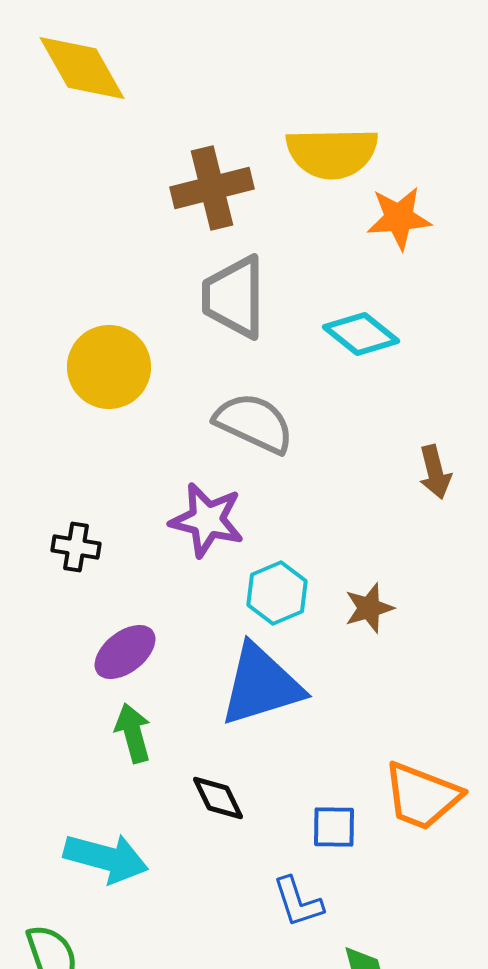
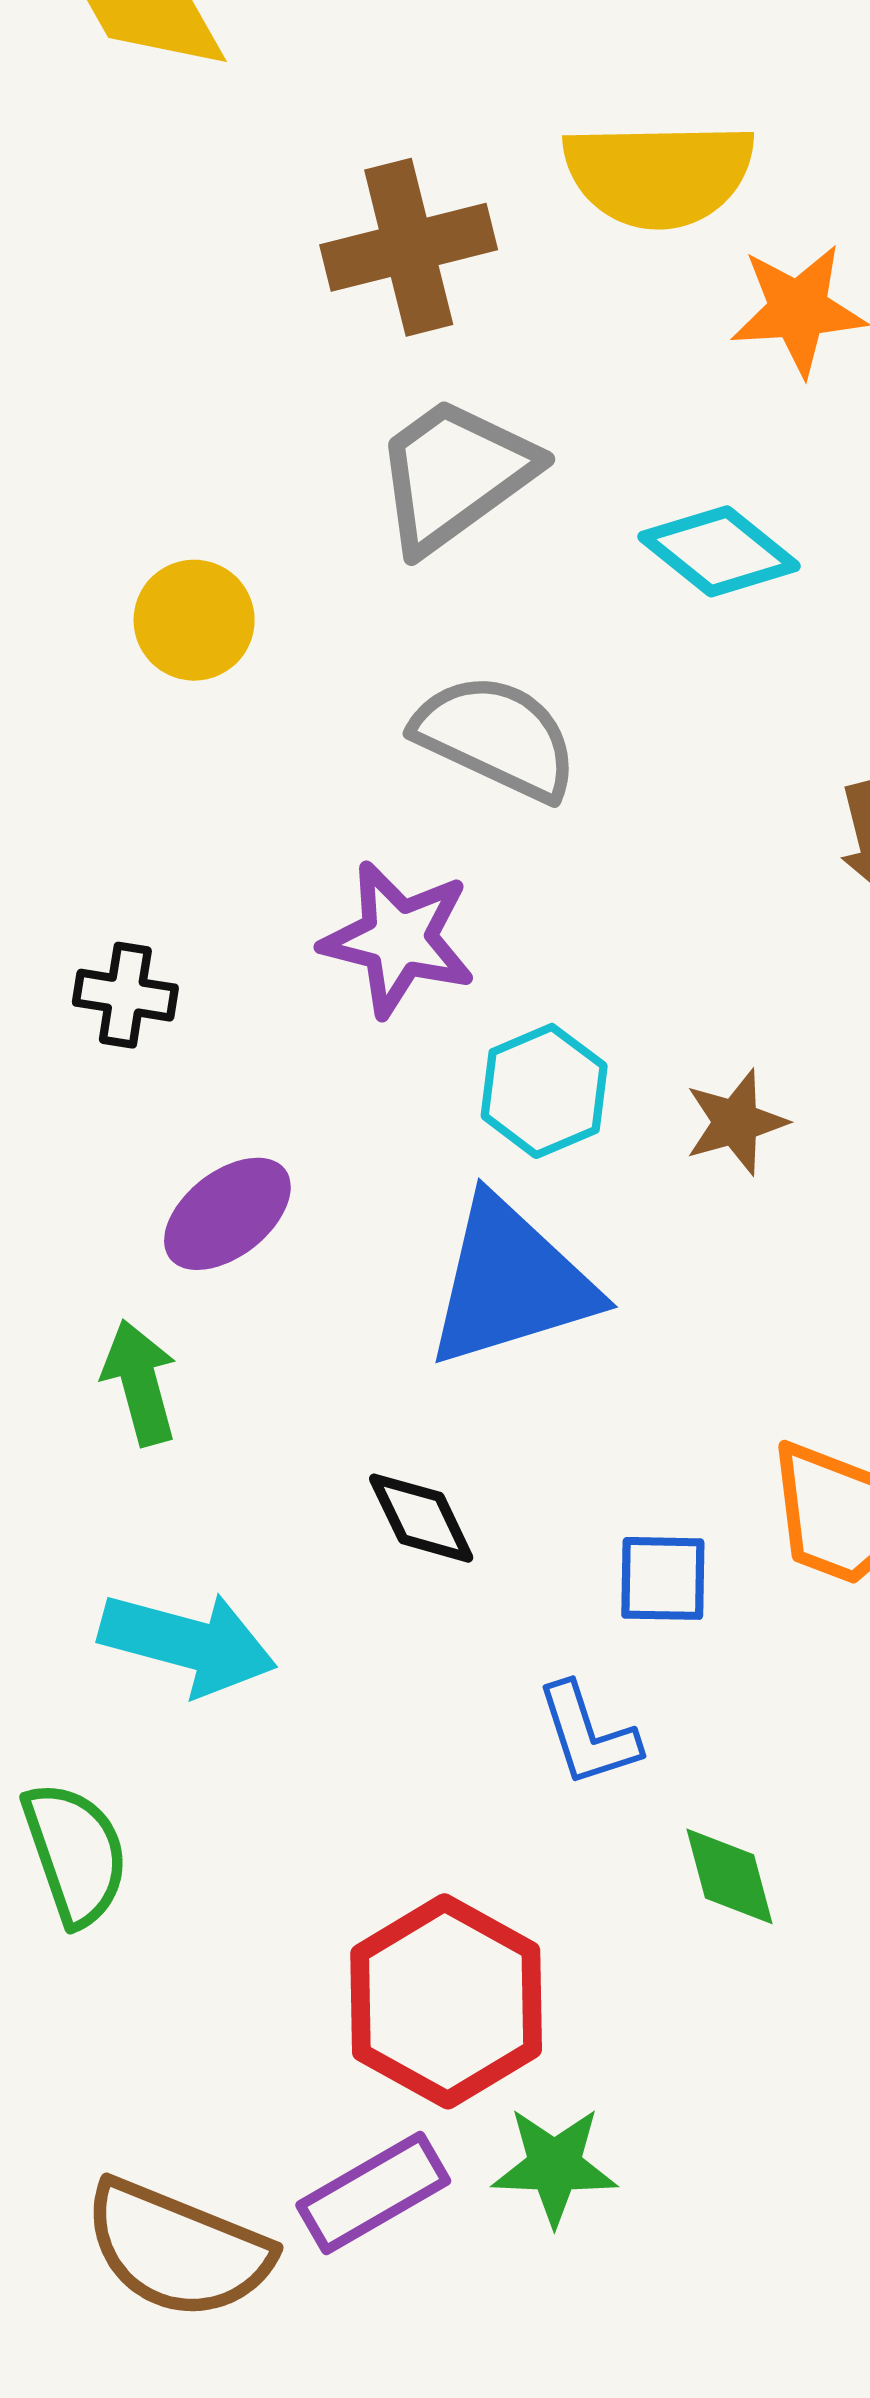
gray trapezoid: (234, 297) -> (454, 474), turned 54
yellow circle: (109, 367) -> (194, 620), size x0.7
green arrow: (133, 733) -> (140, 1383), moved

